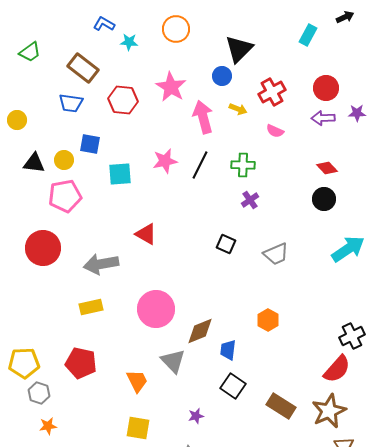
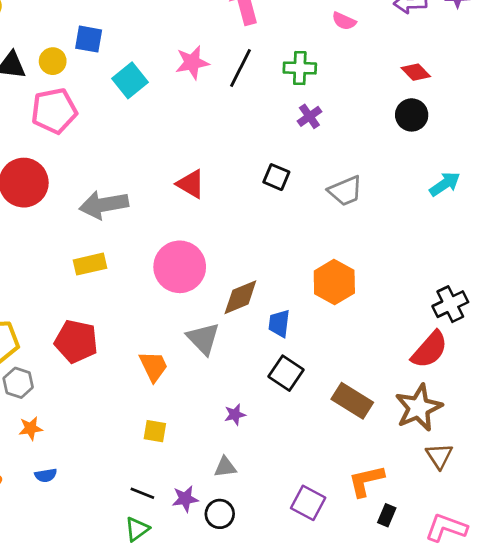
cyan square: (120, 174) -> (130, 80), turned -35
red triangle: (146, 234) -> (191, 184), moved
cyan arrow: (348, 249) -> (445, 184), size x0.7
orange hexagon: (268, 320) -> (334, 282), size x1.4
yellow square: (138, 428) -> (155, 431), size x0.7

